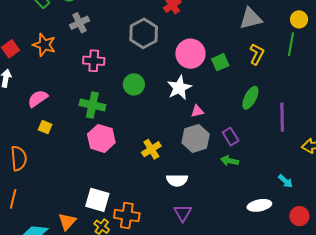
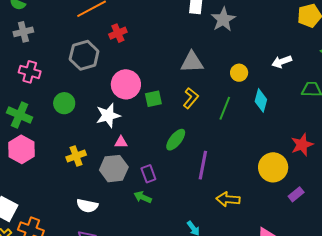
green line: (291, 44) -> (225, 108), moved
yellow cross: (151, 149) -> (76, 156), moved

